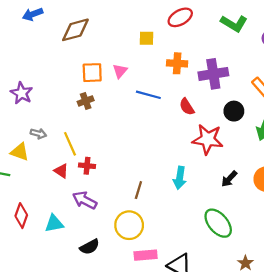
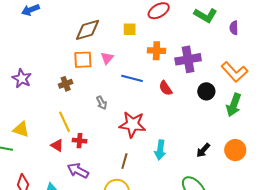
brown diamond: (75, 30) -> (88, 30), moved
brown cross: (86, 101) -> (66, 84), moved
gray arrow: (38, 134) -> (102, 103), moved, turned 48
red star: (208, 139) -> (132, 124), moved

